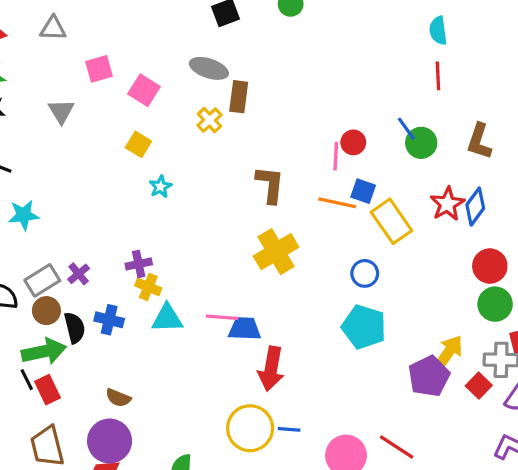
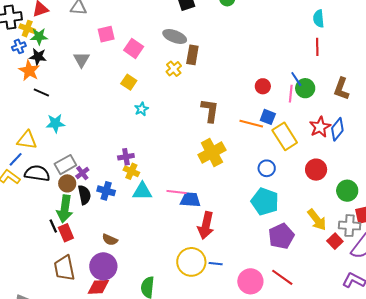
pink line: (336, 156) -> (291, 94), moved
red circle: (490, 266) -> (316, 170), moved
purple cross: (79, 274) -> (82, 173), moved
green arrow: (44, 351) -> (65, 209), turned 108
yellow arrow: (448, 353) -> (317, 220), turned 105
purple pentagon: (429, 376) -> (281, 236), moved

